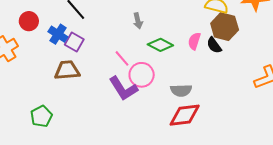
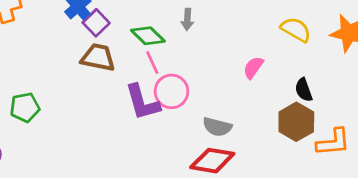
brown hexagon: (225, 27) -> (296, 122), moved
green diamond: (160, 45) -> (148, 36), moved
black semicircle: (214, 45) -> (304, 90), moved
brown trapezoid: (67, 70) -> (98, 57), moved

